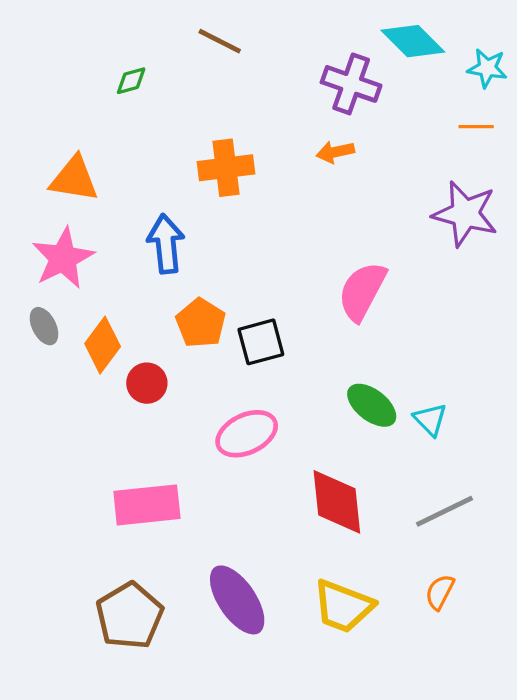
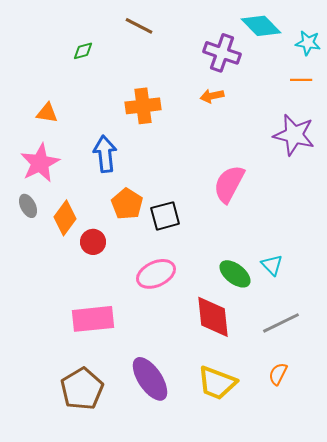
orange triangle: (74, 179) -> (47, 113), size x0.7
green ellipse: (372, 405) -> (235, 274), moved

